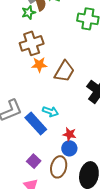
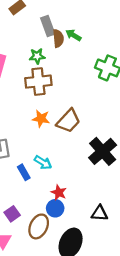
green star: (29, 13) -> (37, 56), moved
orange star: (39, 65) -> (41, 119), moved
blue rectangle: (36, 123) -> (24, 172), size x0.6

